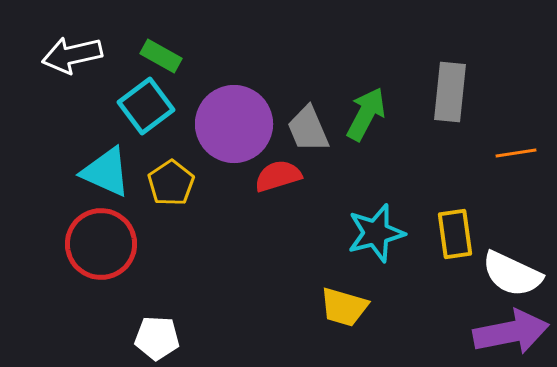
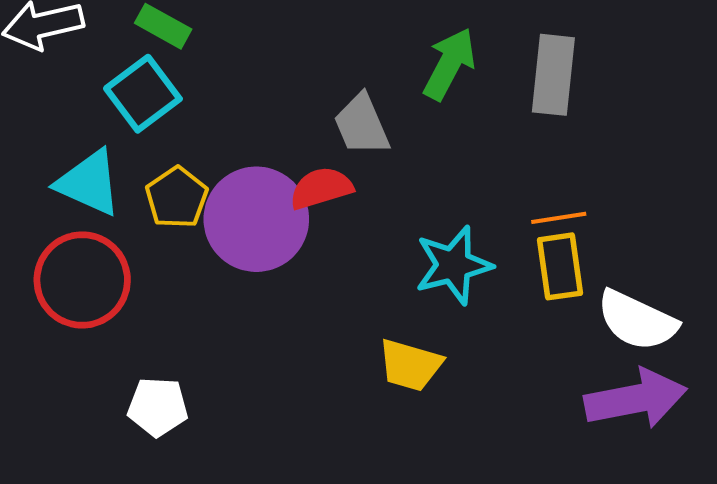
green arrow: (366, 114) -> (449, 64), moved
purple circle: (234, 124) -> (256, 219), moved
orange line: (516, 153) -> (559, 218), moved

